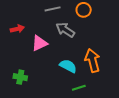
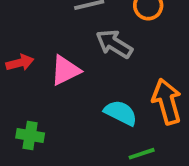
red arrow: (17, 29) -> (20, 63), moved

